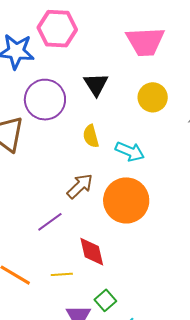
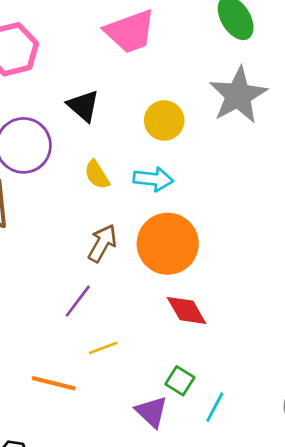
yellow circle: (153, 97) -> (164, 120), moved
red diamond: (92, 252) -> (186, 310), moved
yellow line: (62, 274) -> (103, 348), moved

